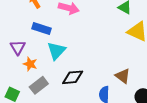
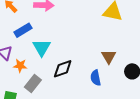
blue rectangle: (41, 29) -> (23, 30), turned -36
brown triangle: (123, 76) -> (109, 57), turned 35

